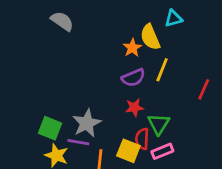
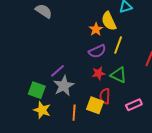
green triangle: (159, 124) -> (119, 75), moved, turned -36
purple line: (78, 142) -> (57, 71), moved, turned -49
pink rectangle: (162, 151) -> (134, 105), moved

